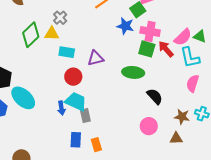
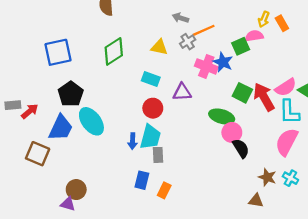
gray cross: (60, 18) -> (188, 42), moved
pink cross: (150, 31) -> (206, 66), moved
yellow triangle: (52, 34) -> (159, 47), moved
red arrow: (166, 49) -> (264, 97), size x1.4
pink semicircle: (193, 83) -> (287, 142), size x1.4
cyan trapezoid: (76, 101) -> (150, 137), turned 70
pink circle: (149, 126) -> (232, 132), moved
orange rectangle: (96, 145) -> (164, 190), turned 32

